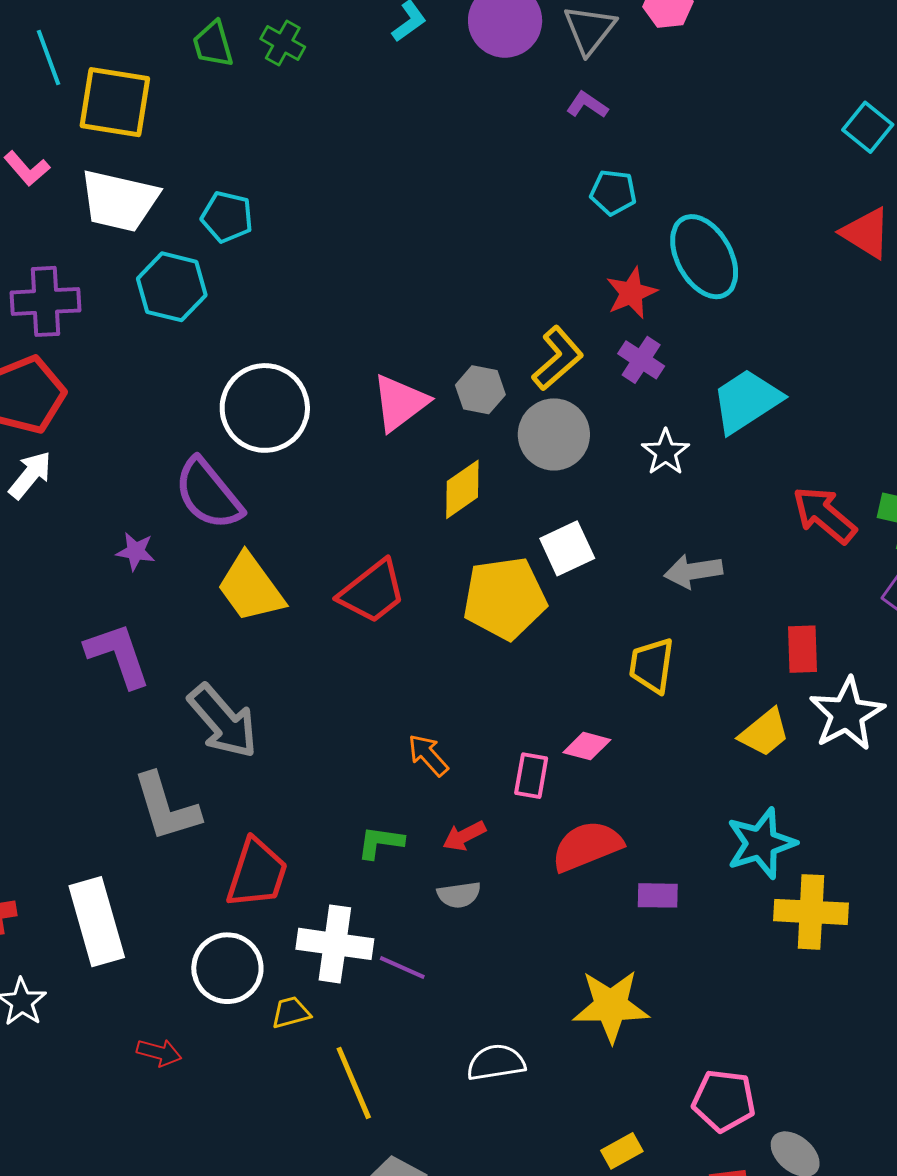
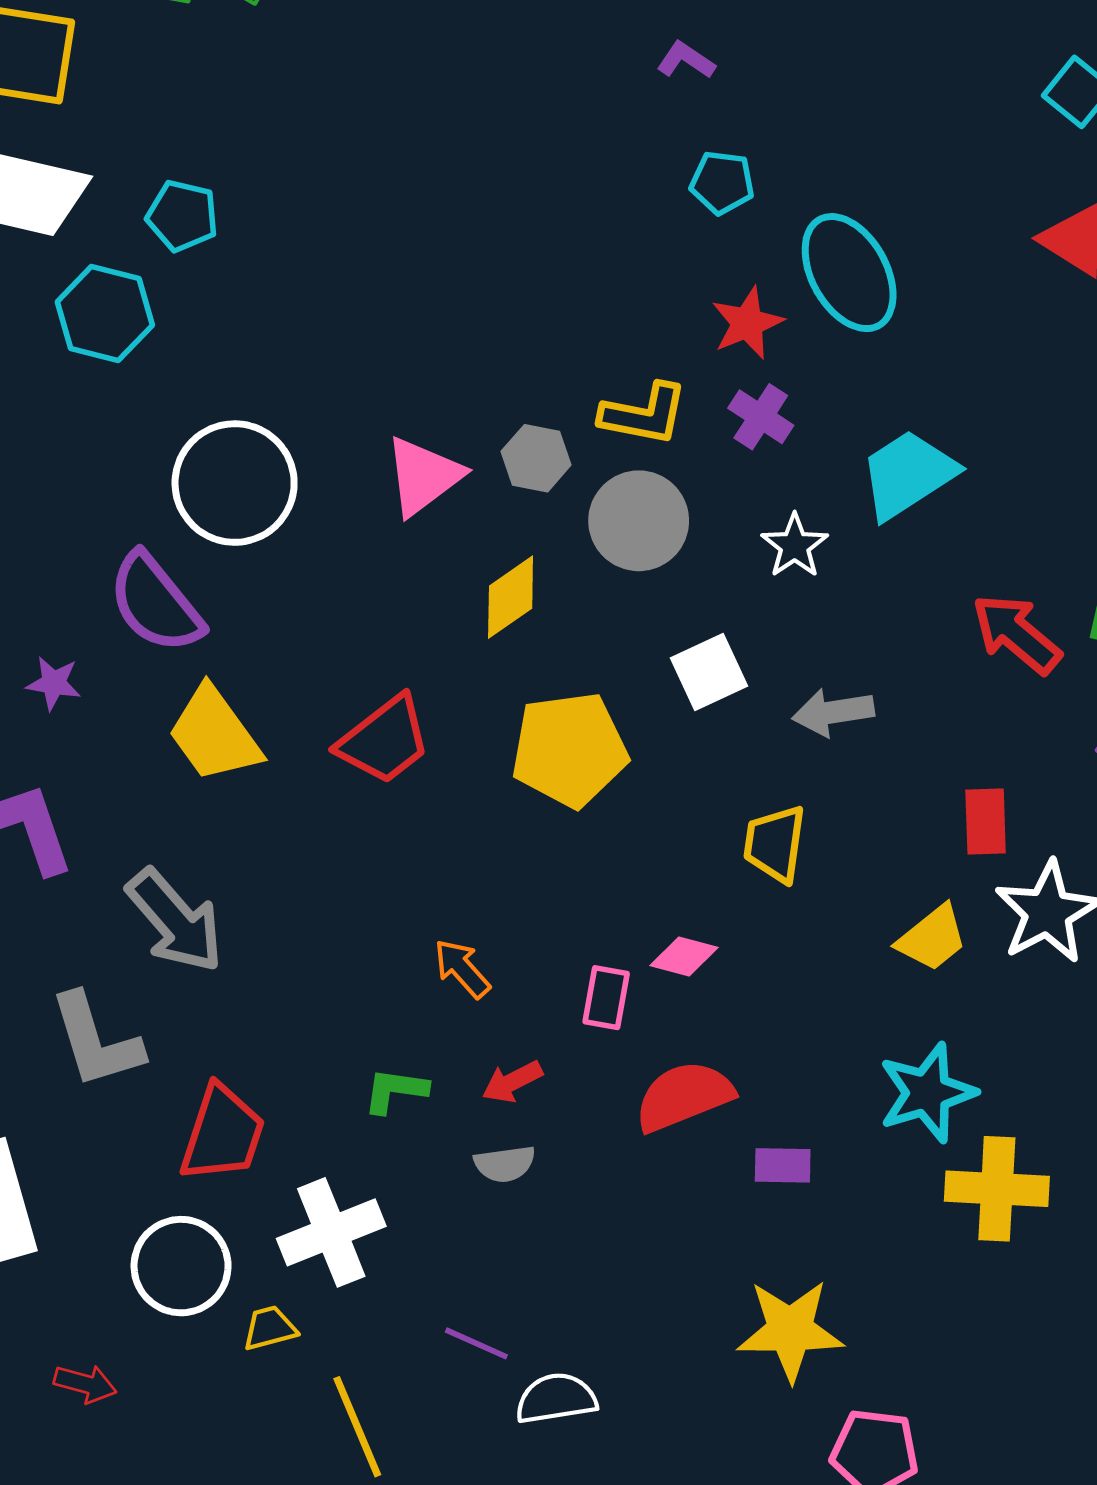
yellow L-shape: (558, 358) -> (644, 414), turned 52
white square: (567, 548) -> (709, 672), moved
white cross: (335, 944) -> (331, 1232), turned -30
purple line: (402, 968) -> (476, 1343), moved
yellow star: (611, 1006) -> (790, 1330), moved

